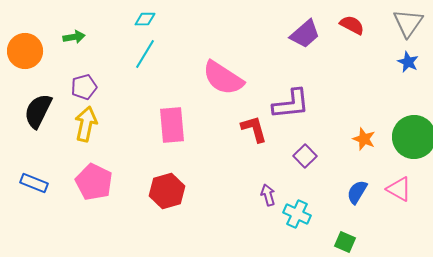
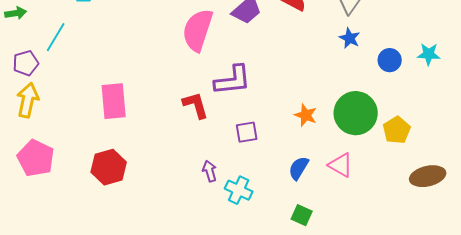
cyan line: (145, 54) -> (56, 37), moved
pink semicircle: (223, 78) -> (198, 30), moved, turned 75
purple square: (305, 156) -> (247, 132), turned 35
green square: (345, 242) -> (302, 215), moved

